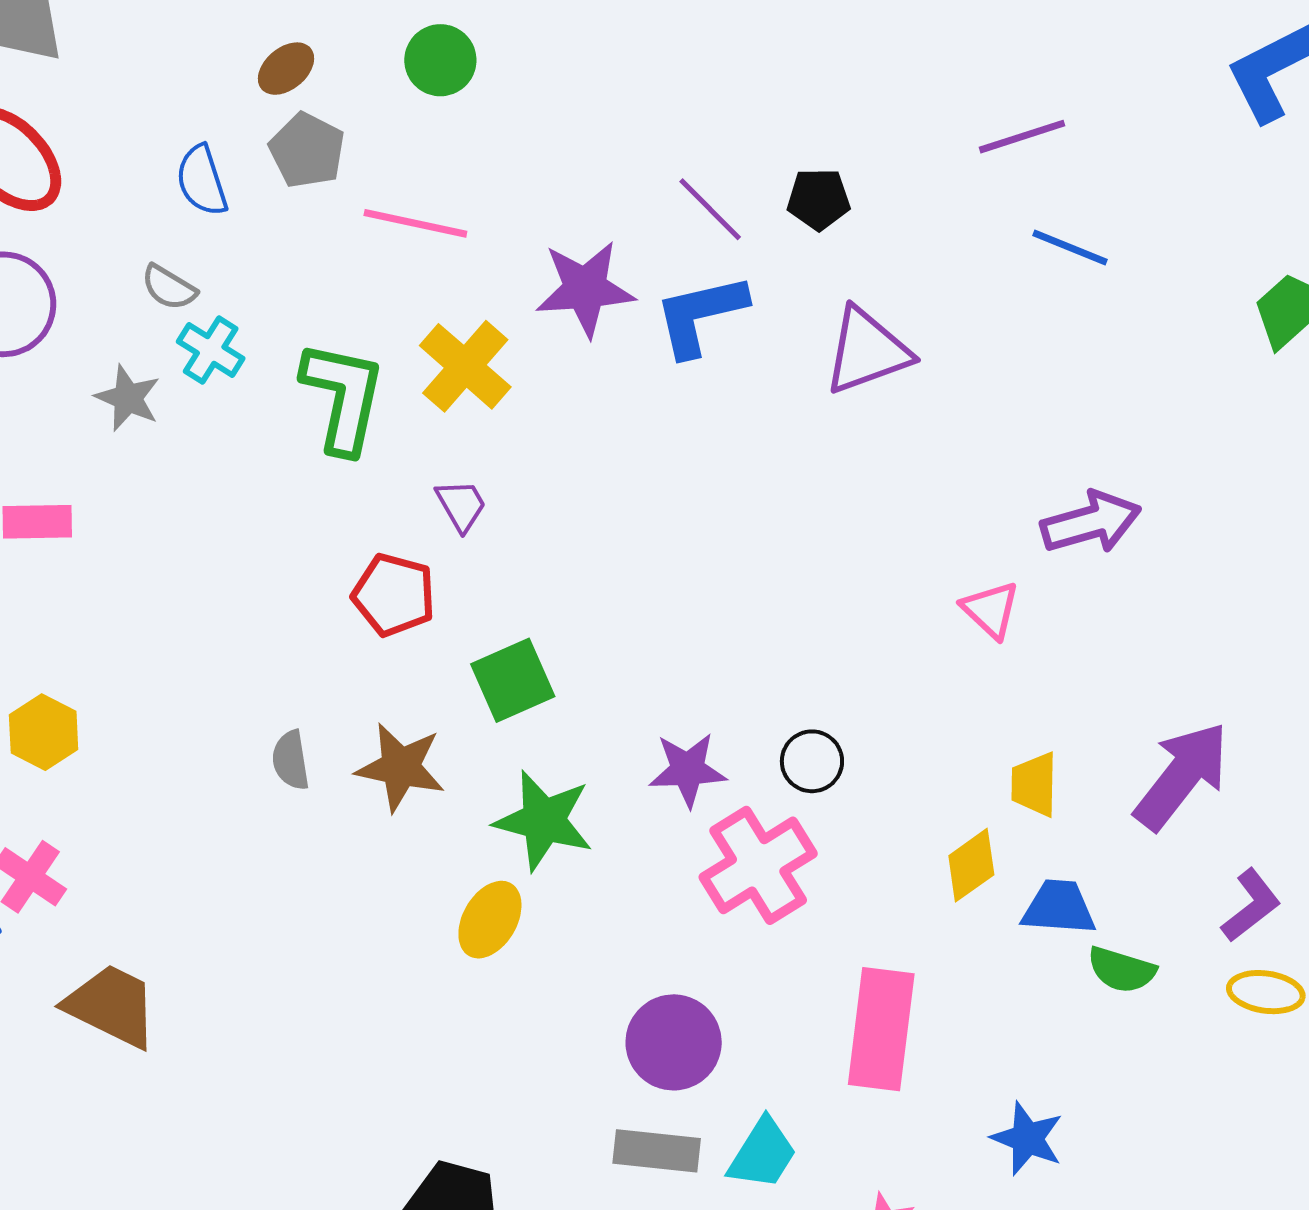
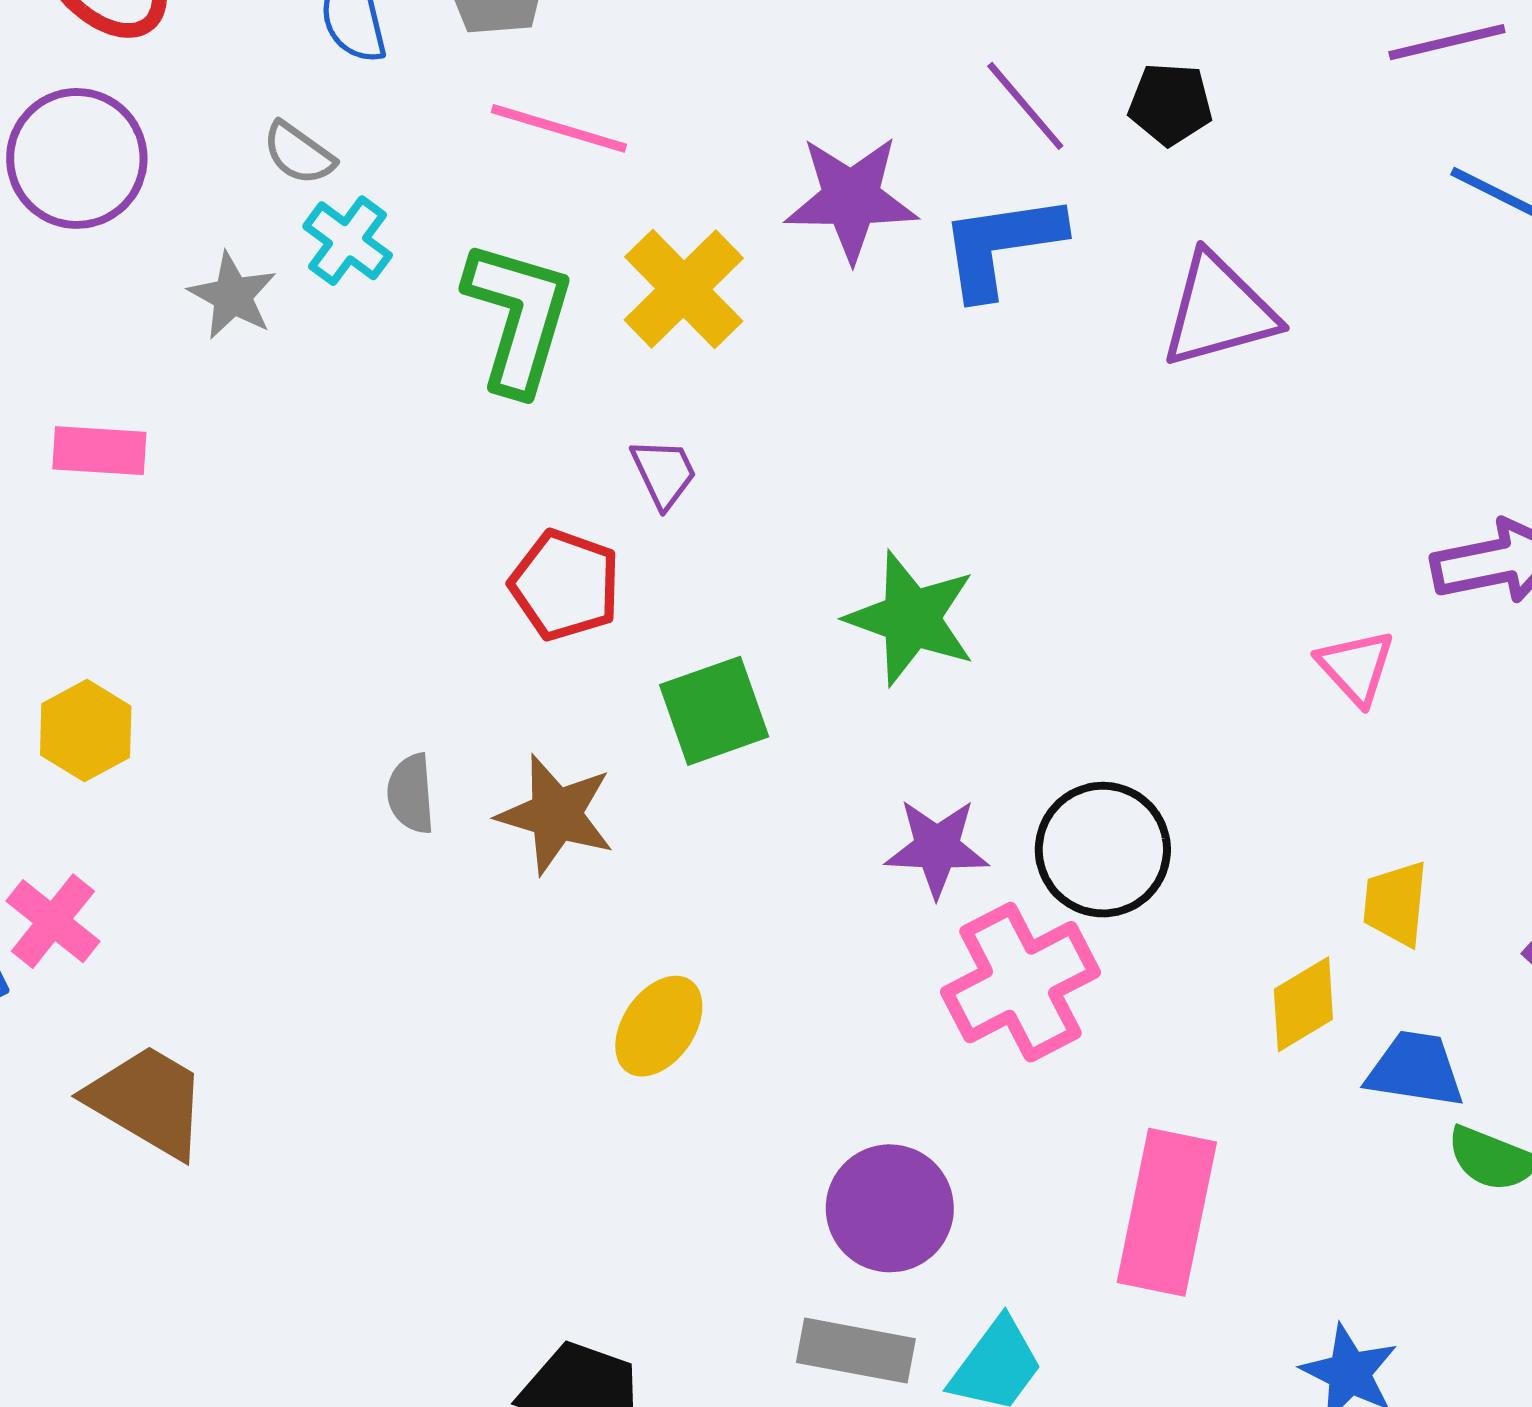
pink line: (415, 223) -> (559, 128), moved
black circle: (812, 761) -> (1103, 850), size x1.6
green star: (544, 821) -> (911, 618), moved

